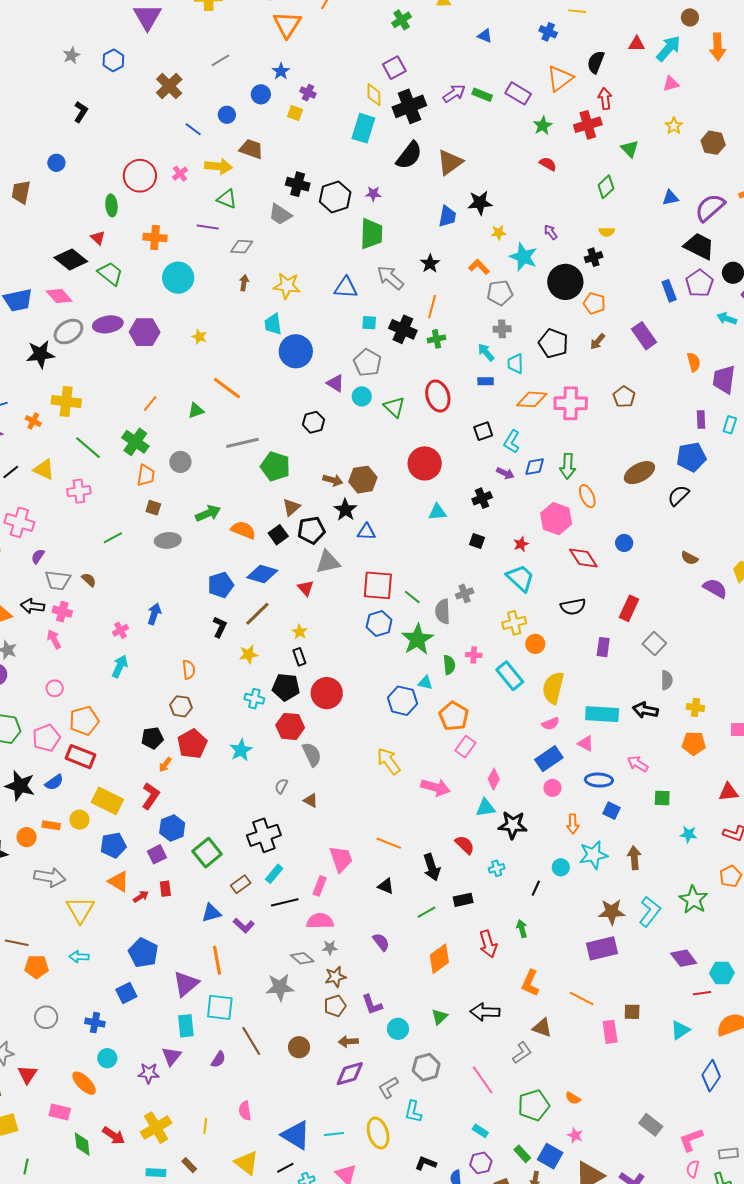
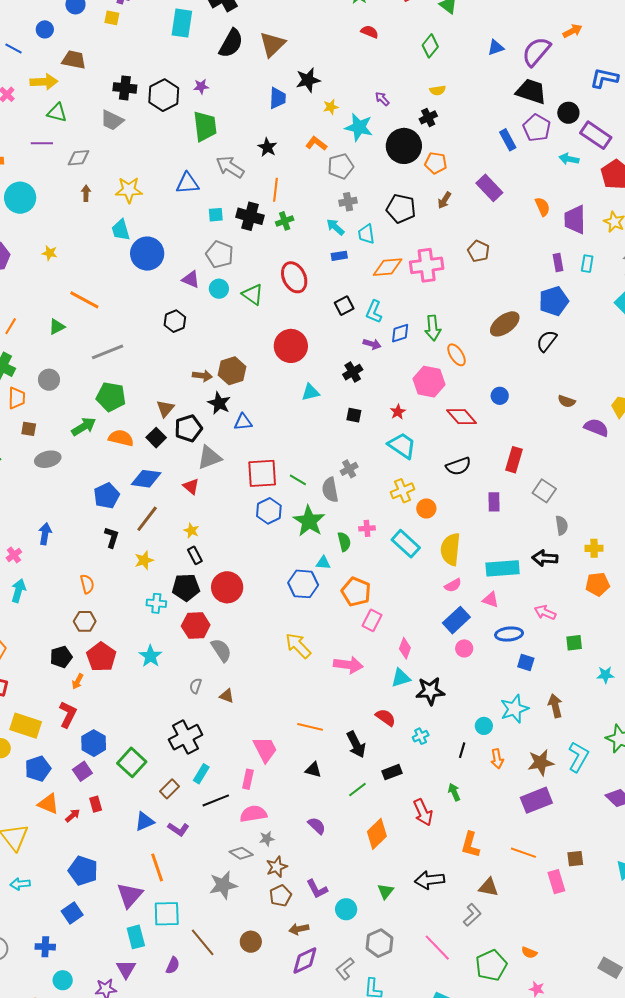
green pentagon: (275, 466) -> (111, 397), moved
orange arrow: (573, 824) -> (497, 759), moved

